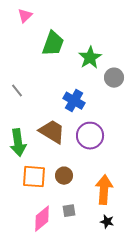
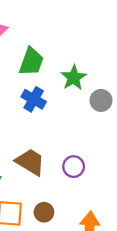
blue cross: (74, 101) -> (34, 99), moved
purple circle: (90, 136) -> (74, 167), size x0.7

